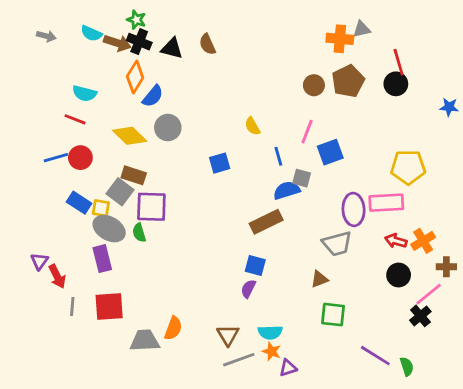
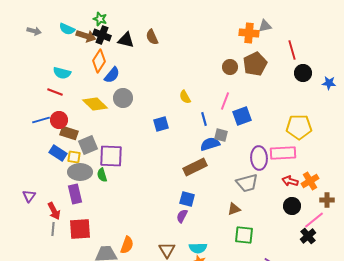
black circle: (396, 84) -> (303, 73), moved
brown rectangle: (134, 175) -> (69, 133), moved
gray square: (120, 192) -> (88, 145), turned 30
gray ellipse: (109, 229) -> (80, 172), turned -30
red arrow: (57, 276) -> (54, 211), moved

